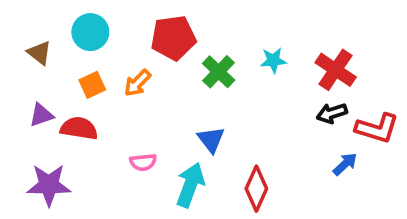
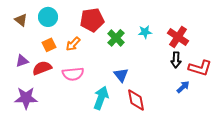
brown triangle: (39, 53) -> (21, 20), moved
black arrow: (332, 113) -> (176, 60), turned -70
red semicircle: (79, 128) -> (42, 68), turned -30
blue triangle: (211, 140) -> (121, 75), moved
pink semicircle: (143, 162) -> (73, 74), moved, size x1.5
red diamond: (256, 189) -> (136, 100), turned -35

